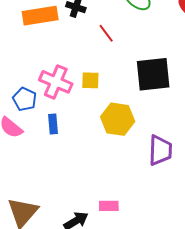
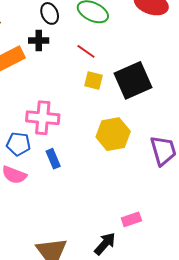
red line: (106, 33) -> (86, 51), moved
yellow square: (90, 80) -> (94, 81), moved, turned 30

